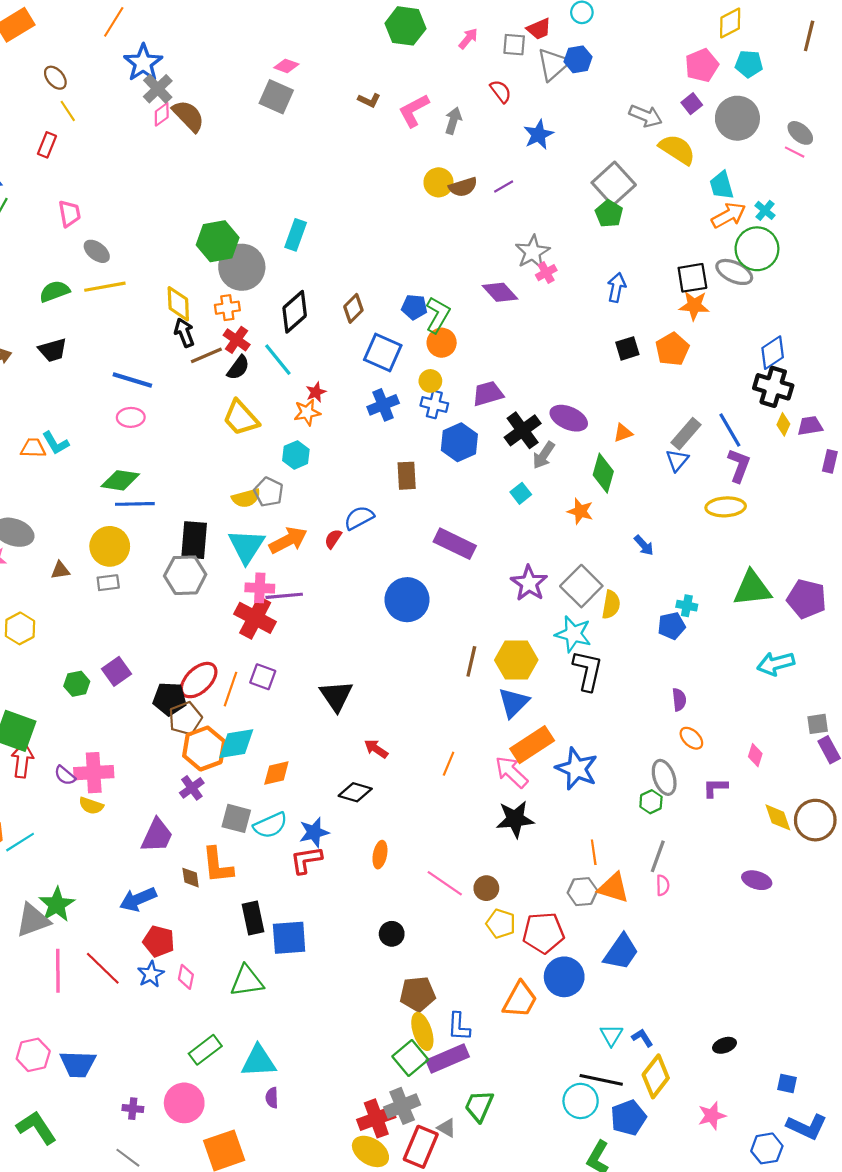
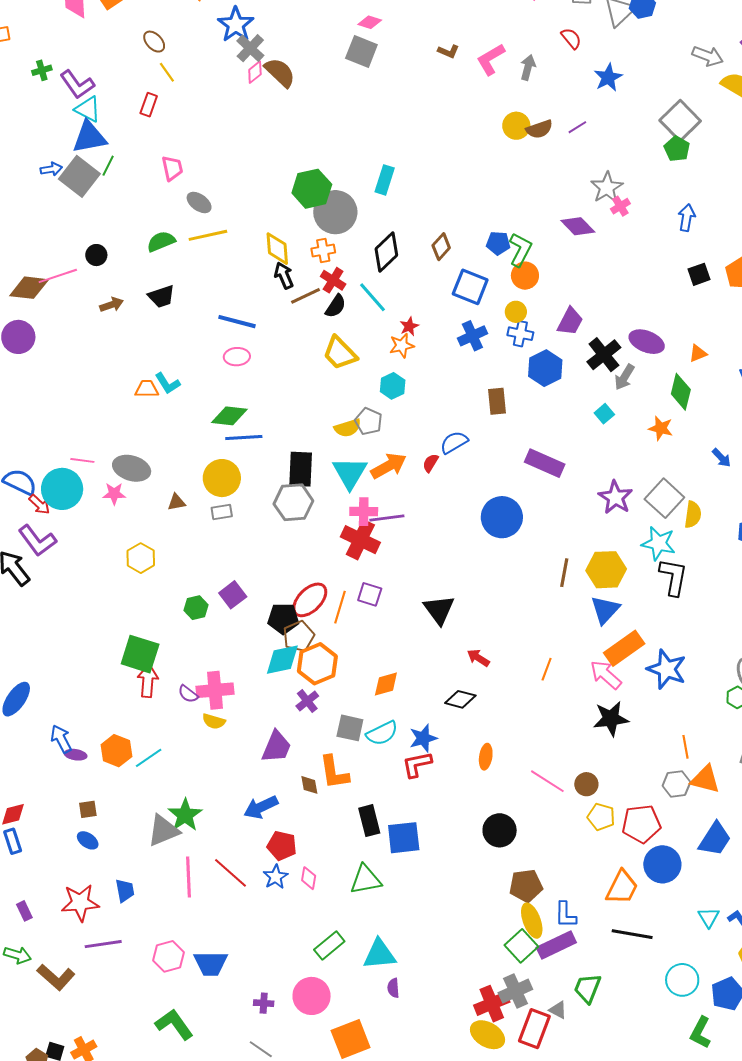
purple trapezoid: (488, 394) -> (570, 321), turned 136
cyan diamond: (236, 744) -> (282, 660), moved
black circle: (392, 934) -> (500, 830), size x1.4
black line: (601, 1080) -> (632, 934), moved

